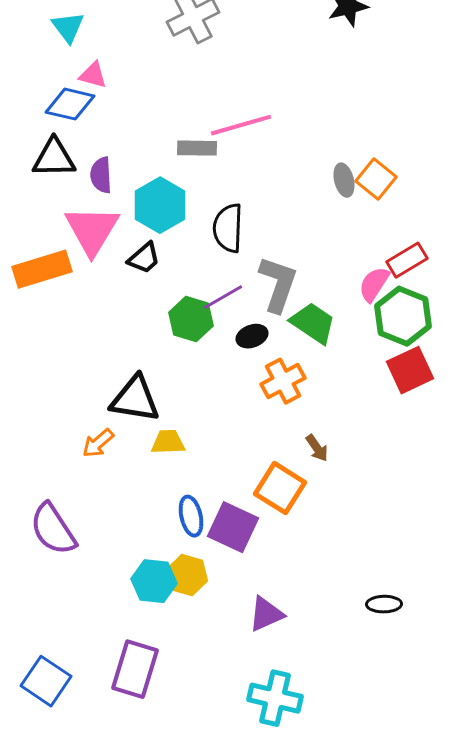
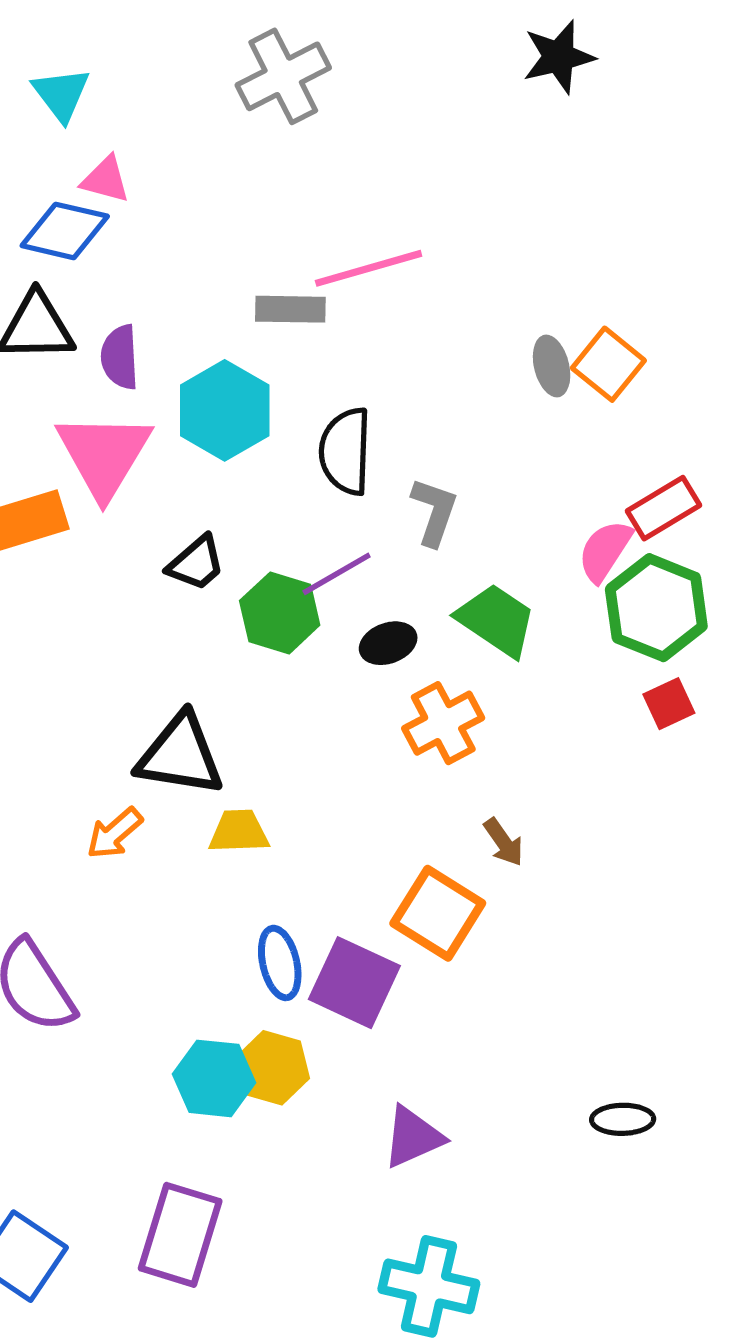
black trapezoid: (144, 258) -> (196, 563), moved
gray L-shape: (278, 284) -> (434, 512), moved, size x0.7
red square: (410, 370) -> (669, 704), size x0.6

